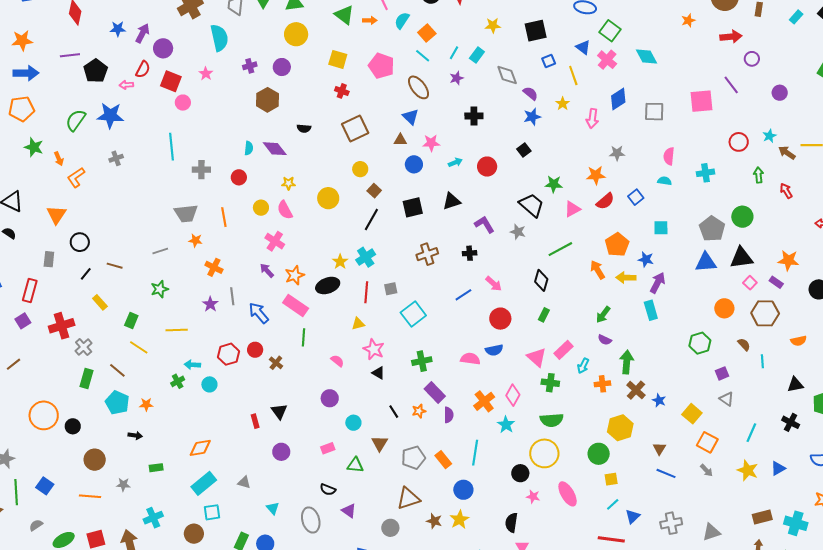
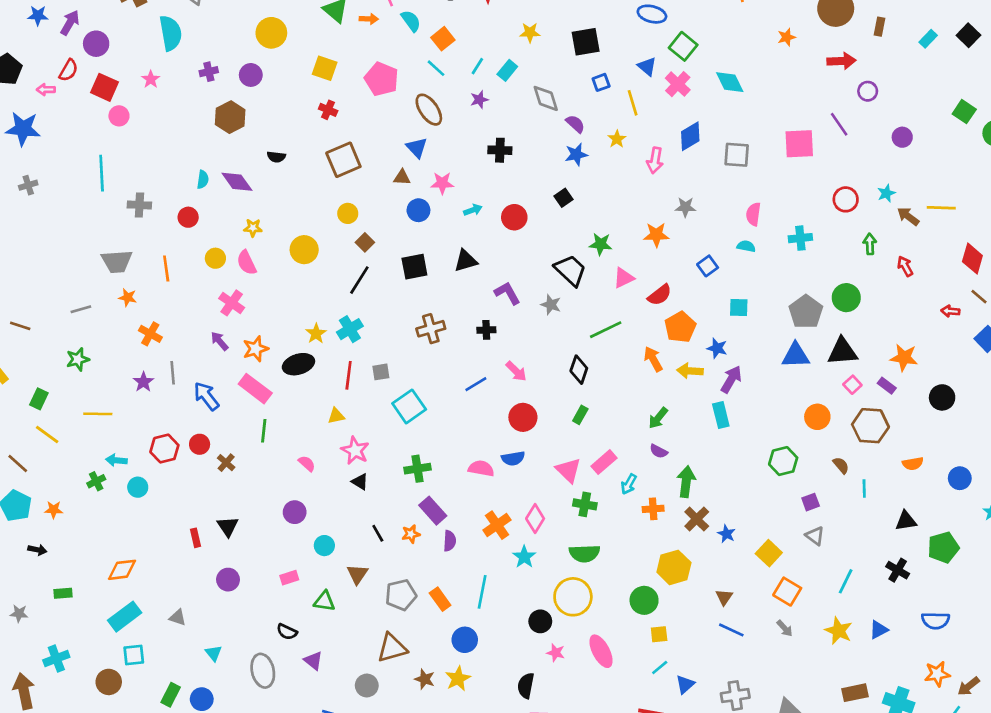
cyan semicircle: (402, 21) -> (411, 21), turned 108
red semicircle: (605, 201) -> (660, 295), moved

